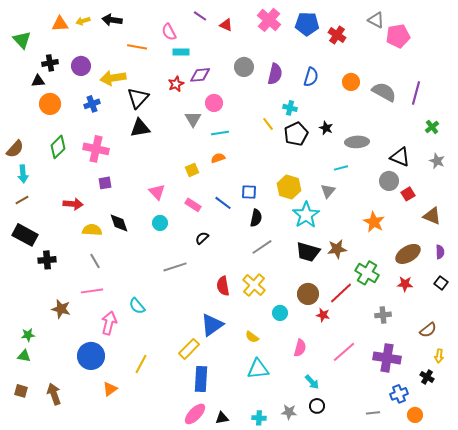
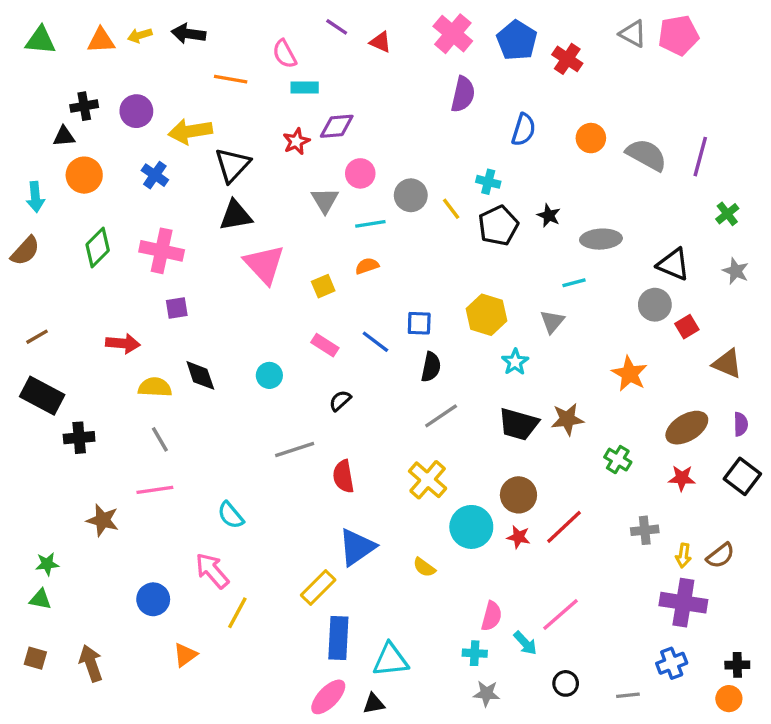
blue pentagon: (307, 24) -> (517, 40), turned 30
pink pentagon: (398, 36) -> (678, 35), moved
green triangle: (22, 40) -> (40, 40), moved, turned -42
gray circle: (244, 67) -> (411, 195), moved
purple semicircle: (275, 74) -> (463, 94), moved
blue cross: (92, 104) -> (155, 175), turned -35
cyan arrow: (23, 174) -> (35, 197), moved
pink triangle: (157, 192) -> (264, 264), moved, size x1.5
cyan star: (306, 215) -> (515, 362), size x0.6
green cross: (367, 273) -> (618, 460), size x0.7
black square: (441, 283) -> (742, 476), size x1.5
red semicircle: (223, 286) -> (343, 476), moved
red line: (341, 293) -> (564, 527), moved
cyan circle: (280, 313) -> (471, 527), size x1.6
red star: (323, 315) -> (518, 537), moved
pink arrow: (109, 323) -> (212, 571), moved, turned -55
pink semicircle: (300, 348) -> (492, 616), moved
pink line: (344, 352) -> (561, 614), moved
blue circle: (91, 356) -> (153, 599), size x0.7
yellow arrow: (439, 356) -> (683, 556), moved
purple cross: (387, 358) -> (683, 603), moved
cyan triangle: (258, 369) -> (391, 660), moved
black cross: (427, 377) -> (737, 665), moved, turned -32
black circle: (317, 406) -> (566, 683), moved
orange circle: (415, 415) -> (729, 699), moved
cyan cross: (259, 418) -> (475, 653), moved

